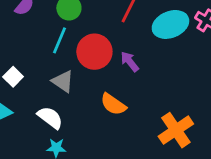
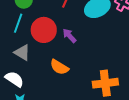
orange cross: (176, 130) -> (105, 83), turned 30

